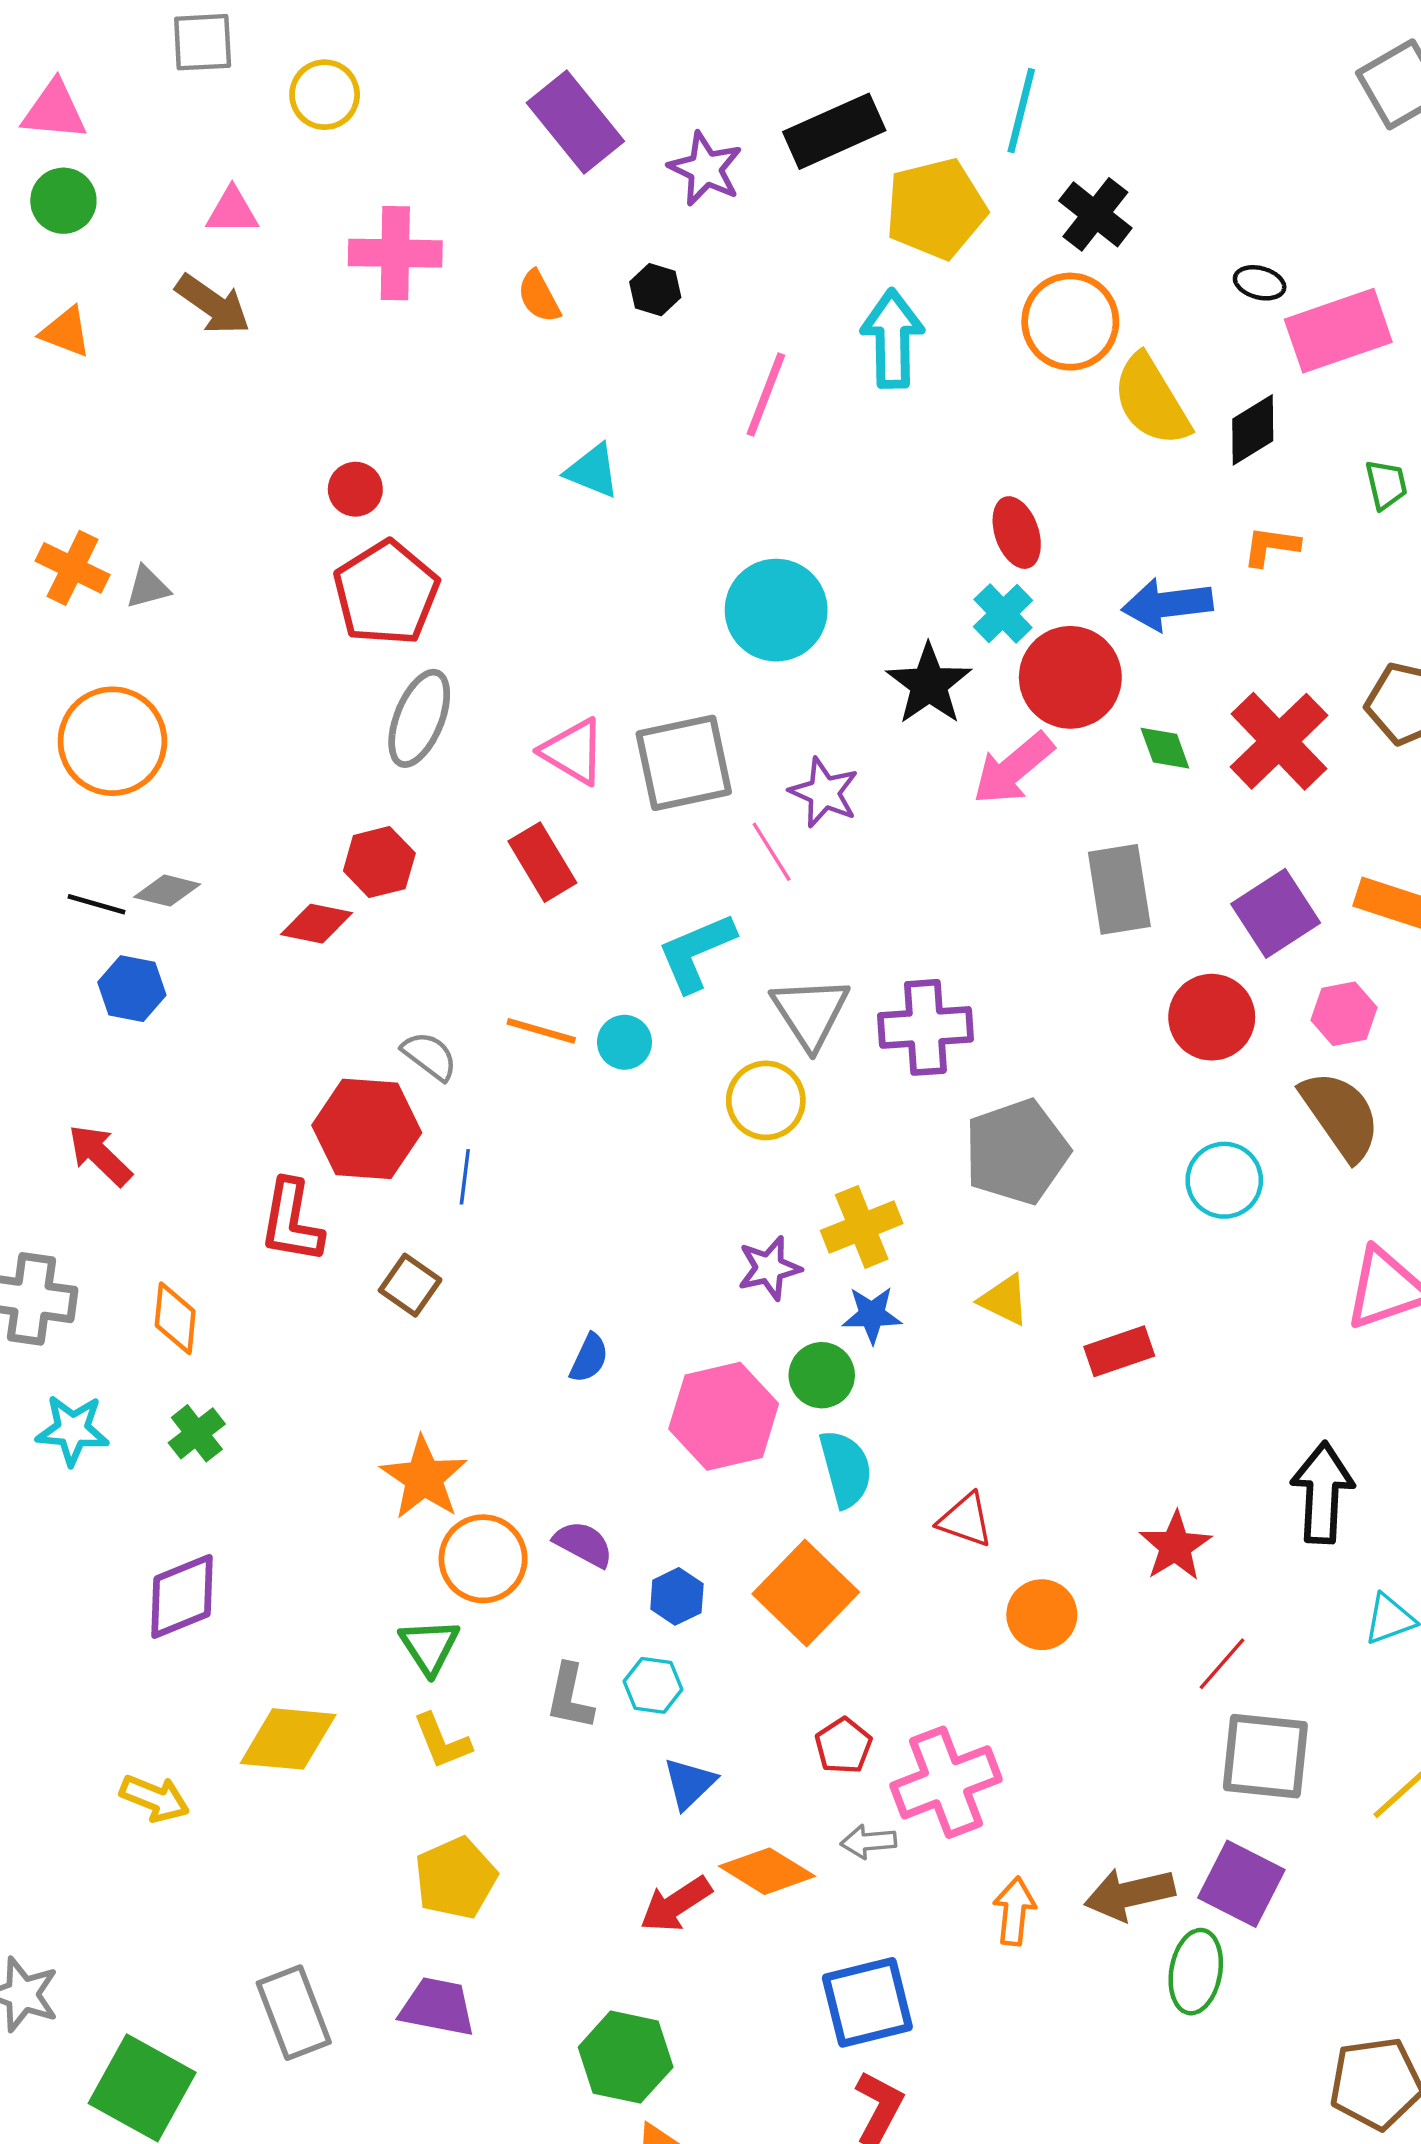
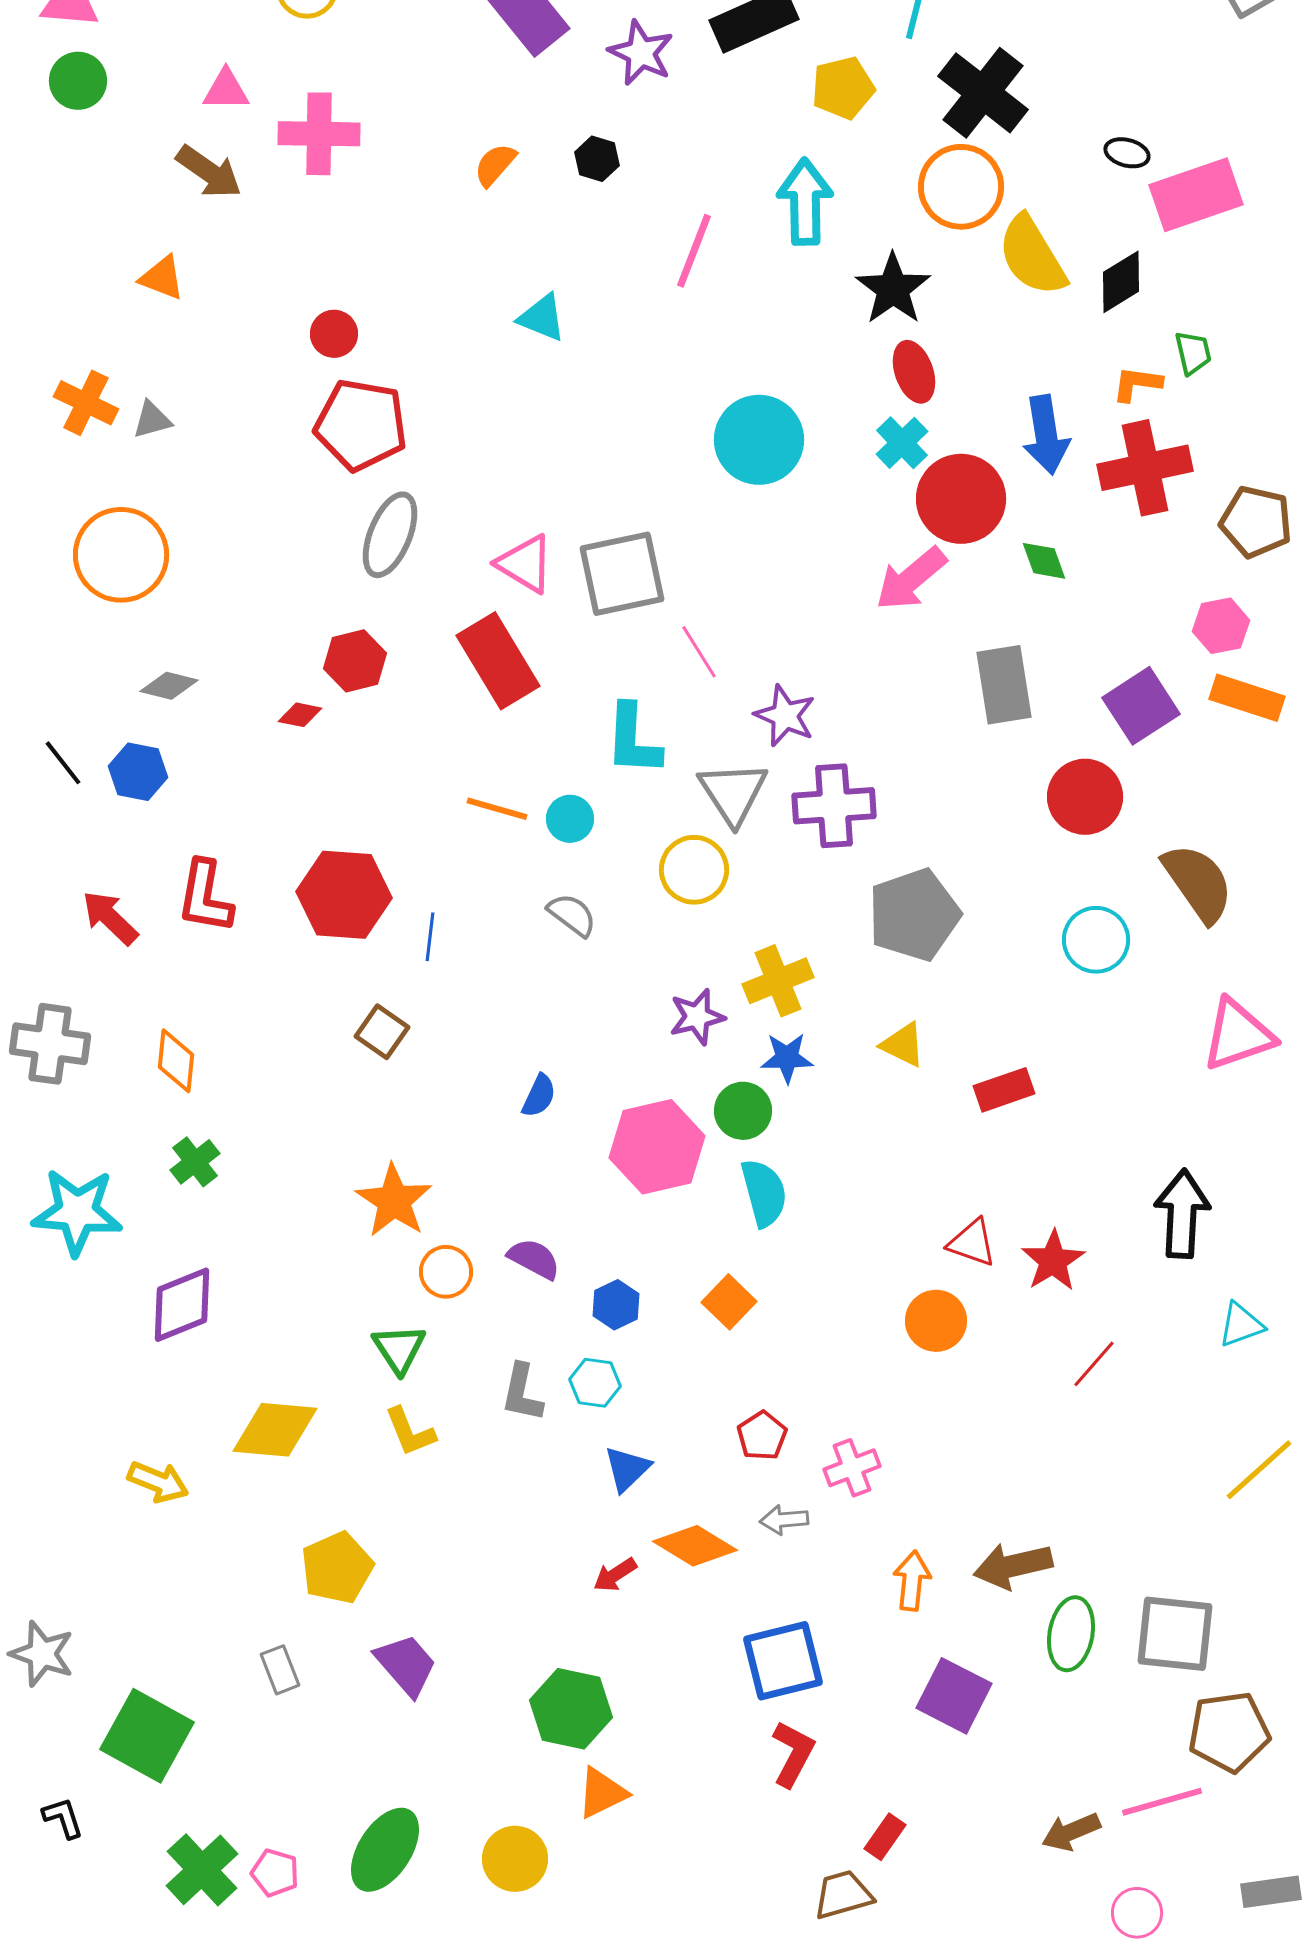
yellow pentagon: (936, 209) -> (843, 88), size x0.7
black cross: (1095, 214) -> (983, 93), size x1.4
pink cross: (395, 253) -> (319, 134), moved
orange semicircle: (539, 296) -> (495, 165), turned 69
orange triangle: (66, 332) -> (162, 278), moved
green trapezoid: (1386, 485) -> (1193, 353), moved
red pentagon: (386, 593) -> (361, 425), turned -30
blue arrow: (1167, 604) -> (1046, 435), turned -92
cyan circle: (776, 610) -> (759, 440), moved
black star: (929, 684) -> (893, 289), moved
red cross: (1279, 741) -> (1145, 468), moved, turned 32
purple star: (824, 793) -> (785, 716), moved
red rectangle: (542, 862) -> (498, 661), size x1.4
black line: (96, 904) -> (63, 763), moved, turned 36
red diamond: (317, 924) -> (300, 715), size x0.7
cyan L-shape: (696, 952) -> (633, 740), turned -64
pink hexagon: (1344, 1014) -> (1221, 626), moved
gray semicircle: (429, 1056) -> (572, 915), moved
red L-shape: (291, 1221) -> (205, 897), moved
cyan star: (73, 1430) -> (77, 1212), moved, size x1.4
red triangle: (965, 1520) -> (972, 1243), moved
orange circle: (483, 1559) -> (446, 1272), size x0.7
orange square: (806, 1593) -> (729, 1302), size x0.6
gray square: (1265, 1756) -> (1175, 1634), moved
pink cross: (946, 1782) -> (852, 1468), size x0.6
yellow pentagon: (456, 1878) -> (337, 1568), moved
purple square: (1241, 1884) -> (954, 1696), moved
red arrow: (676, 1904) -> (615, 1575), size x0.7
purple trapezoid: (437, 2007) -> (406, 1665), turned 38
gray rectangle: (294, 2013) -> (280, 1670), size x0.6

